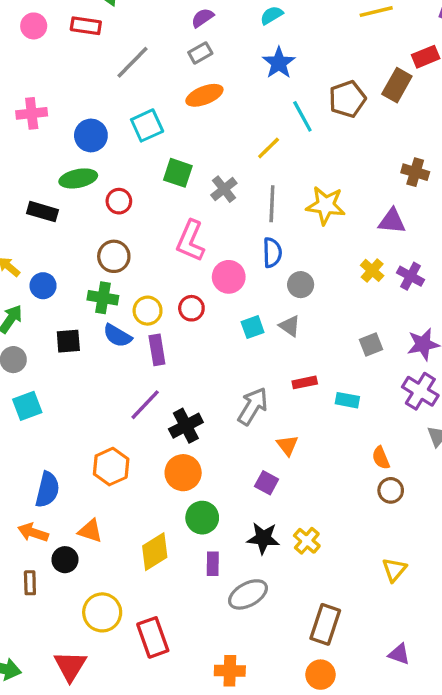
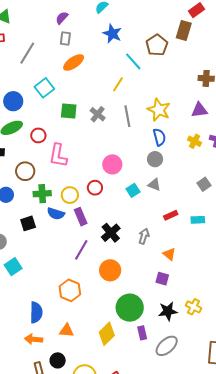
gray rectangle: (200, 53) -> (65, 39), turned -40
yellow star: (326, 205) -> (159, 110), turned 30
pink L-shape: (191, 241) -> (58, 155), moved
blue semicircle: (272, 253) -> (159, 137), moved
brown circle: (114, 256) -> (25, 171), moved
gray arrow: (253, 406) -> (144, 236), size x0.7
black cross: (186, 426) -> (111, 233), moved
orange circle: (183, 473) -> (110, 270), moved
green circle: (202, 518) -> (130, 308), size x1.4
black circle: (65, 560) -> (58, 360), moved

